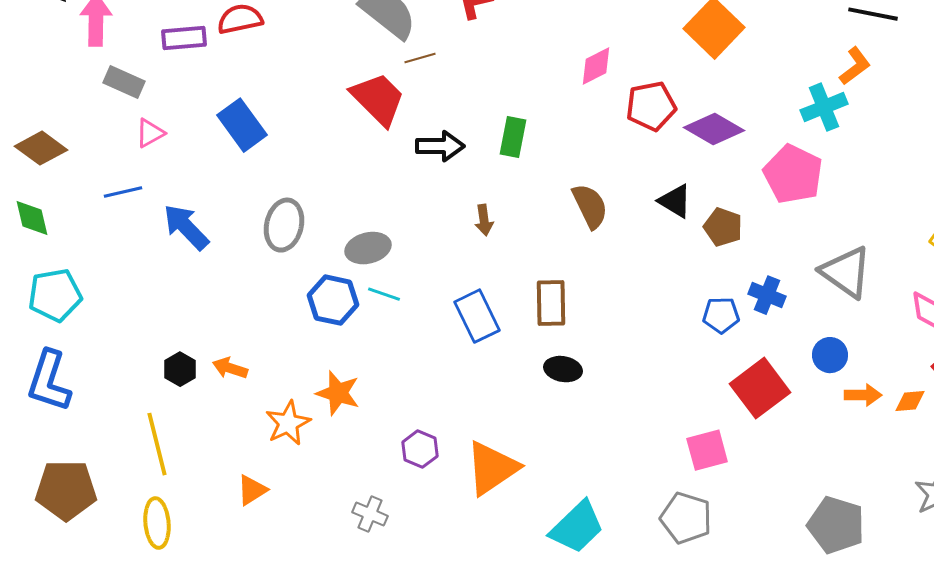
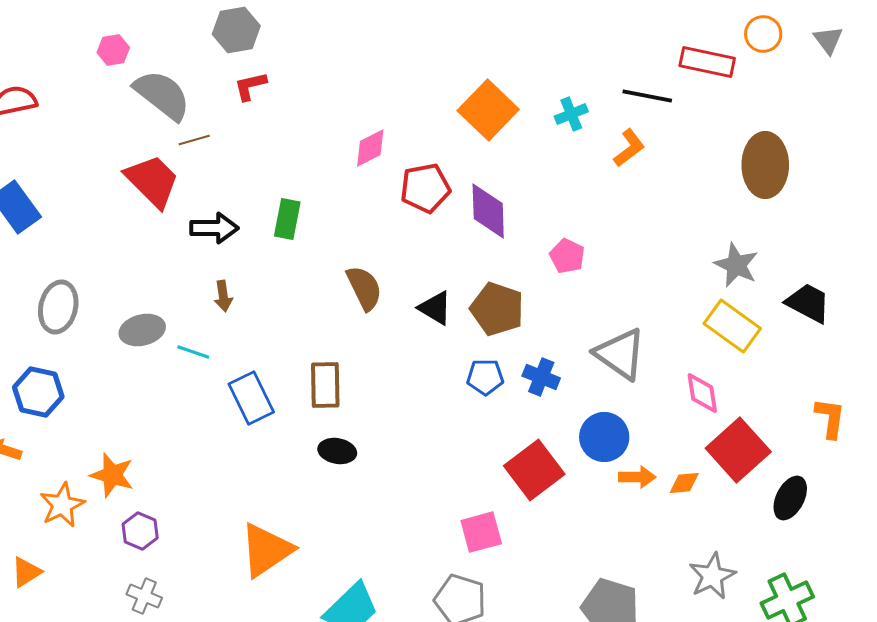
cyan cross: (824, 107) -> (571, 114), moved, size x0.7
purple diamond: (714, 129) -> (488, 211), turned 58
pink pentagon: (793, 174) -> (567, 256), size x0.6
black triangle: (675, 201) -> (435, 308), moved
brown arrow: (484, 220) -> (223, 296), moved
brown pentagon: (723, 227) -> (497, 309), size x1.4
cyan line: (384, 294) -> (193, 352), moved
blue hexagon: (333, 300) -> (38, 392), moved
blue pentagon: (721, 315) -> (485, 377), moved
blue circle: (830, 355) -> (604, 437), size x1.4
purple hexagon: (420, 449) -> (140, 531), moved

